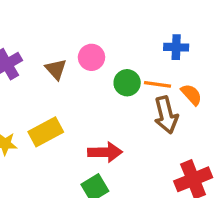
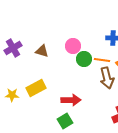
pink circle: (91, 57) -> (73, 46), moved
brown triangle: (56, 69) -> (42, 51), turned -32

